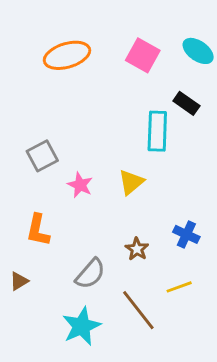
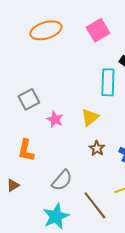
pink square: (143, 55) -> (98, 30), turned 30
brown star: (137, 249) -> (97, 148), moved

